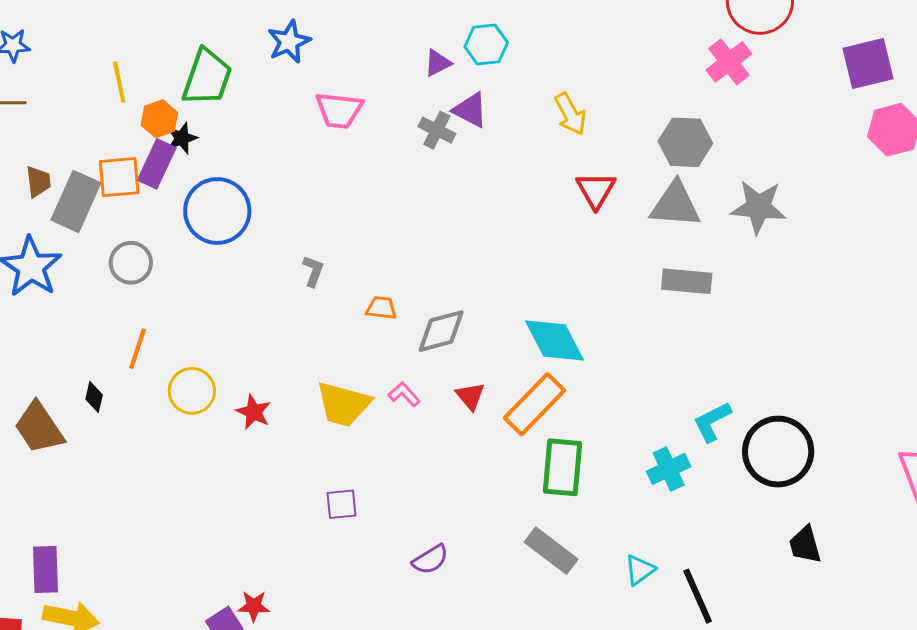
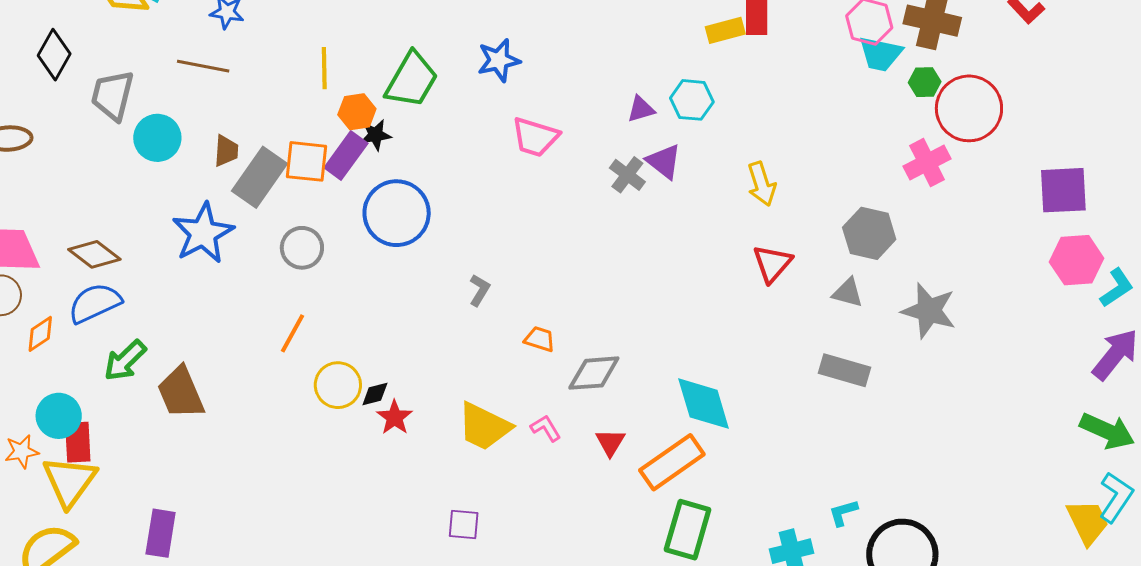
gray triangle: (675, 205) -> (848, 293), size x0.6
black diamond: (94, 397) -> (375, 394), moved, turned 52
cyan L-shape: (712, 422) -> (843, 513), size x0.7

